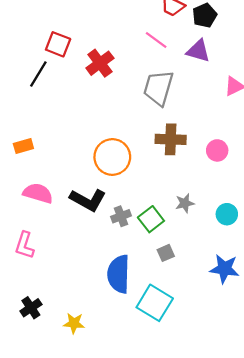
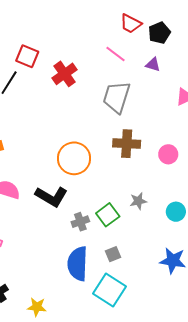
purple triangle: (198, 51) -> (153, 65), size x0.7
gray cross: (121, 216) -> (80, 222), moved
gray square: (166, 253) -> (113, 254), moved

